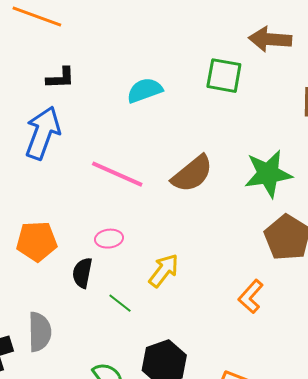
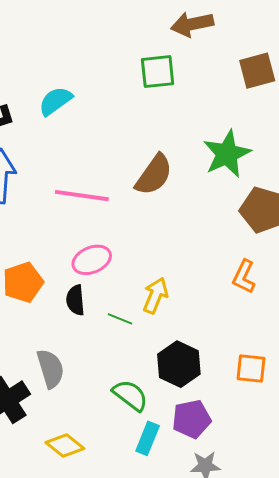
cyan semicircle: (145, 90) -> (55, 101), moved
pink ellipse: (109, 239) -> (92, 260), size x1.4
yellow arrow: (164, 271) -> (155, 295), moved

